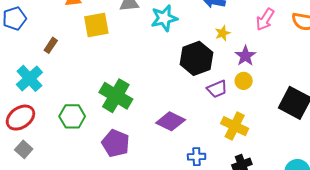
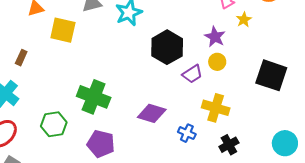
yellow square: (96, 25) -> (63, 30), turned 32
yellow star: (223, 33) -> (244, 20), moved
blue cross: (197, 157) -> (187, 133), moved, turned 36

